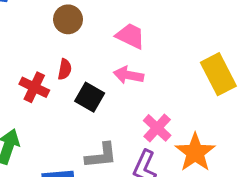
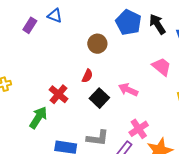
pink trapezoid: (130, 36) -> (162, 67), moved
red cross: (34, 87) -> (59, 94), moved

